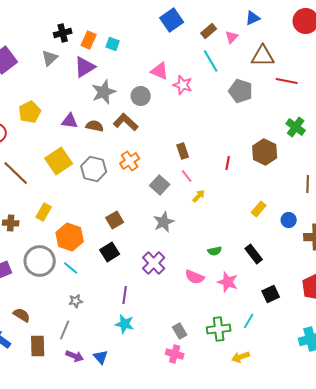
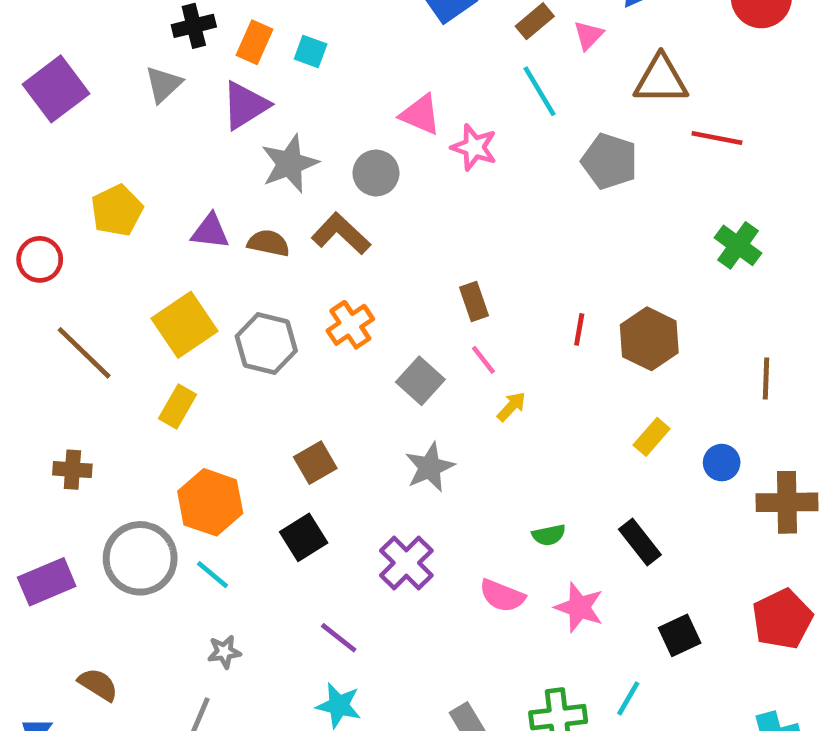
brown hexagon: (265, 152) -> (649, 339), moved
yellow rectangle: (44, 212) -> (177, 407), moved
purple line: (125, 295) -> (339, 638), turned -60

